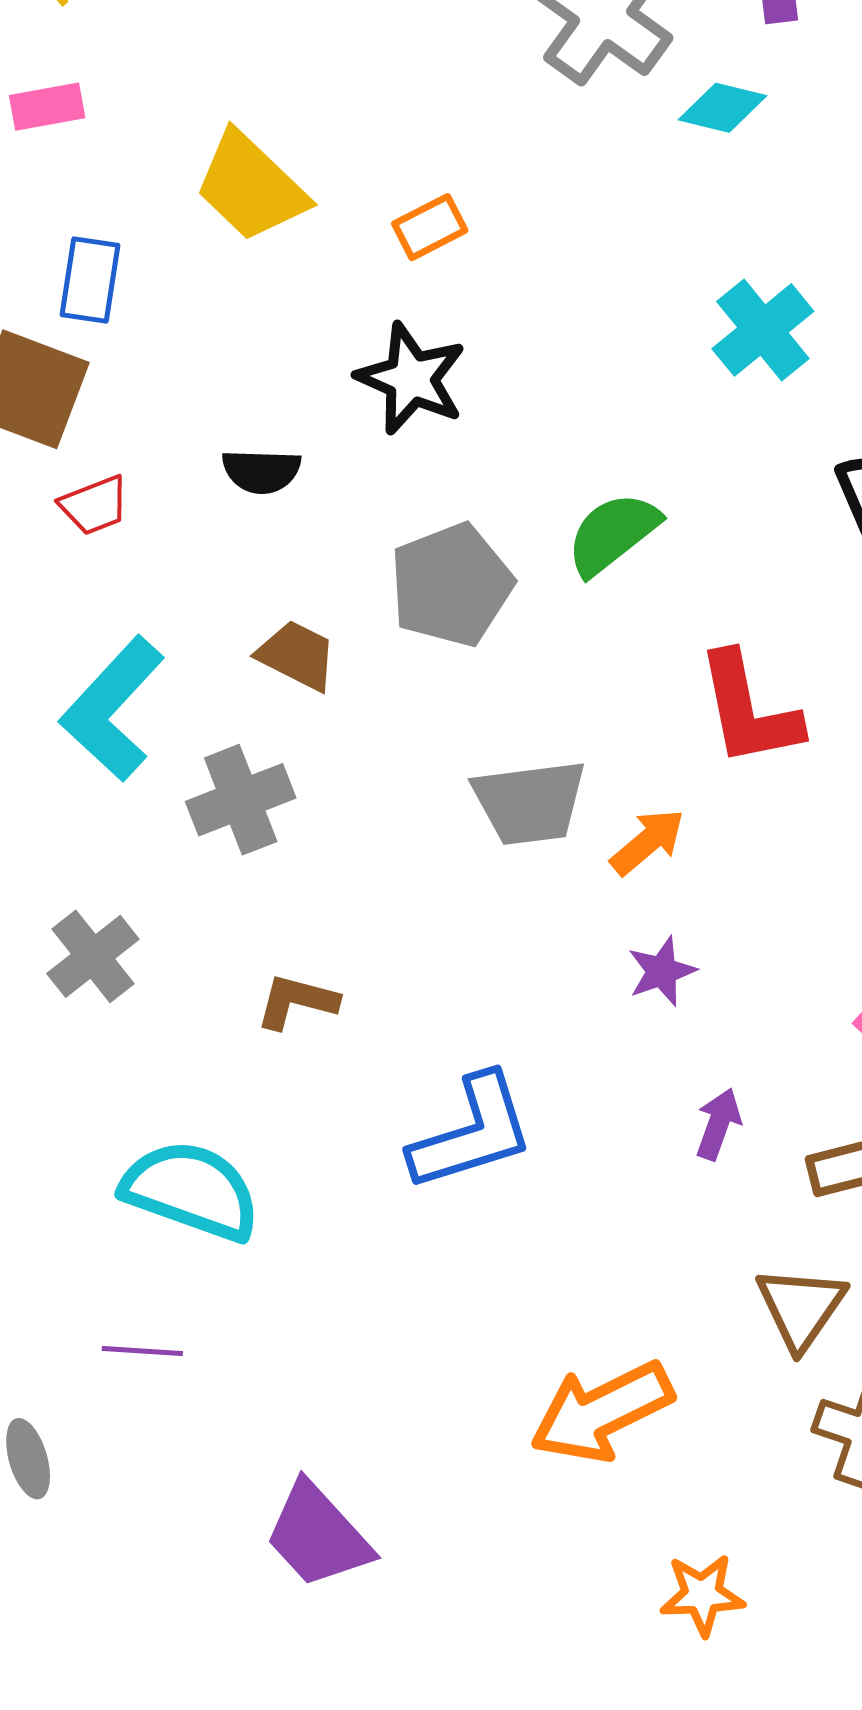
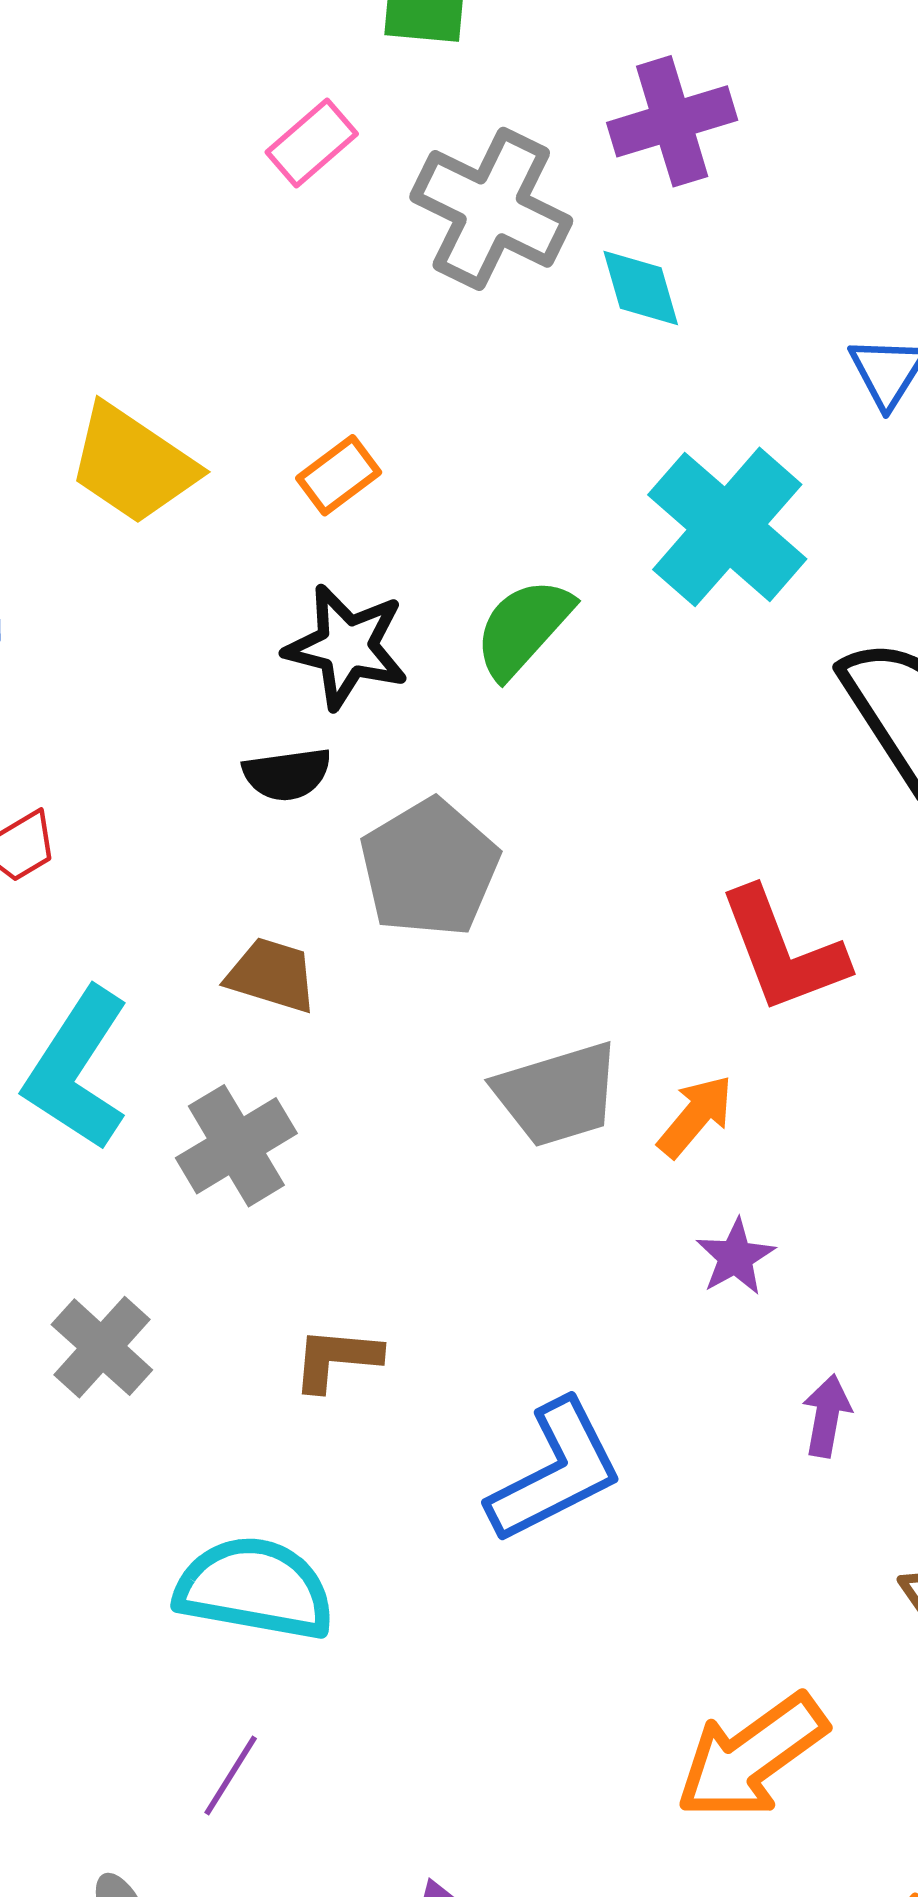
cyan diamond: (722, 108) -> (641, 288), turned 70
cyan cross: (763, 330) -> (727, 527), size x1.4
black semicircle: (261, 471) -> (287, 774), moved
green semicircle: (613, 534) -> (523, 628), moved
purple line: (142, 1351) -> (231, 1776), turned -52

